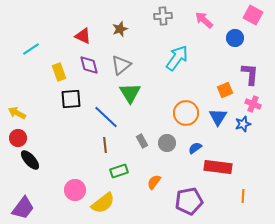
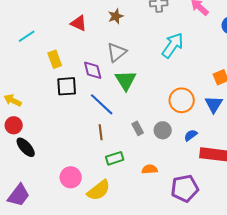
purple diamond: (89, 65) -> (93, 70), moved
orange semicircle: (154, 182) -> (150, 169), turned 49

